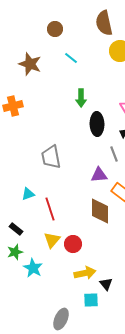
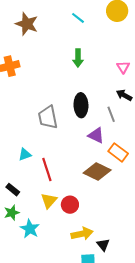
cyan line: (71, 58) -> (78, 18), moved
black ellipse: (97, 124) -> (81, 105), moved
purple triangle: (99, 175) -> (96, 135), turned 30
brown diamond: (100, 211) -> (97, 171), turned -64

